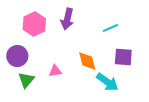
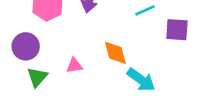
purple square: (123, 57) -> (177, 30), moved

